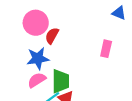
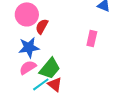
green trapezoid: (61, 81) -> (50, 68), turned 40

